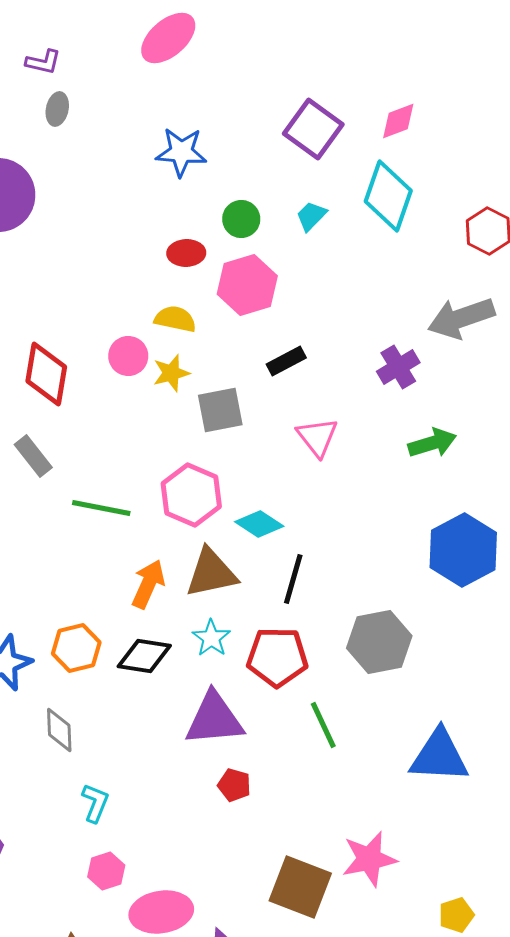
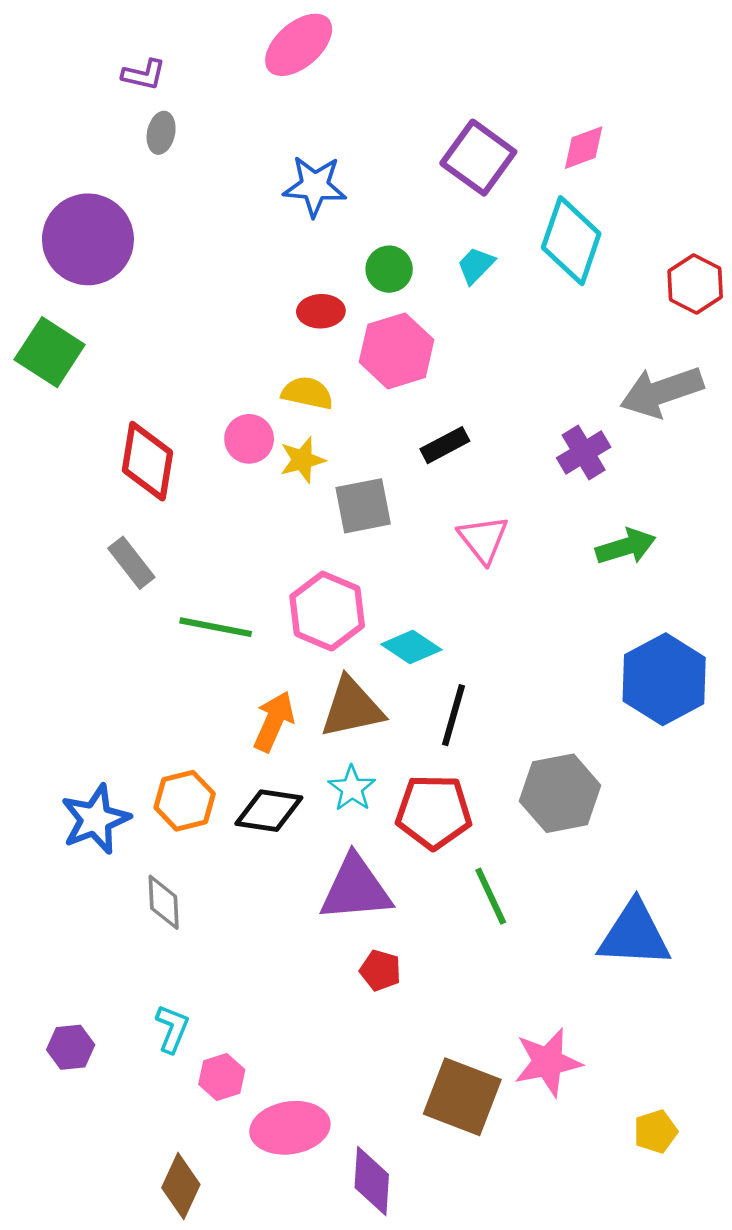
cyan L-shape: (95, 803) -> (172, 1029), moved

